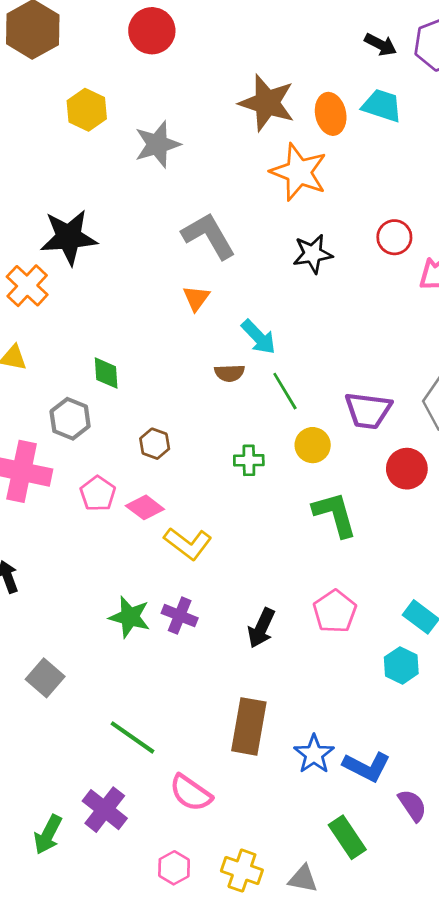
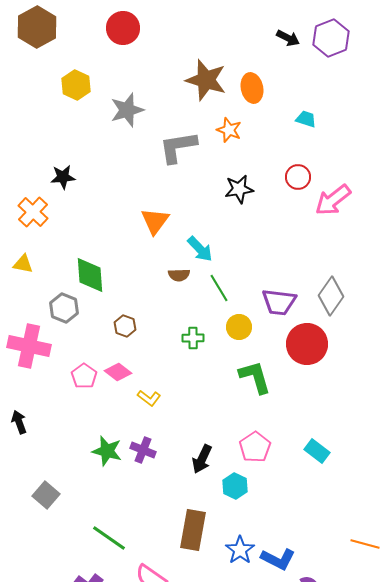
cyan trapezoid: (382, 106) -> (306, 119), moved, size x0.7
orange star: (299, 172) -> (229, 130), size x0.6
gray L-shape: (209, 236) -> (178, 147), moved, turned -69
black star: (69, 237) -> (63, 177), size x0.6
orange triangle: (196, 298) -> (155, 221), size x1.4
green diamond: (106, 373) -> (90, 275), size x1.5
red circle: (407, 469) -> (307, 344), size x1.4
pink pentagon: (98, 494) -> (84, 376), moved
yellow L-shape: (188, 543) -> (149, 398), size x0.7
cyan hexagon: (401, 665) -> (235, 486), moved

